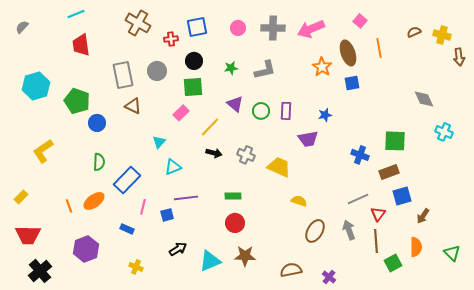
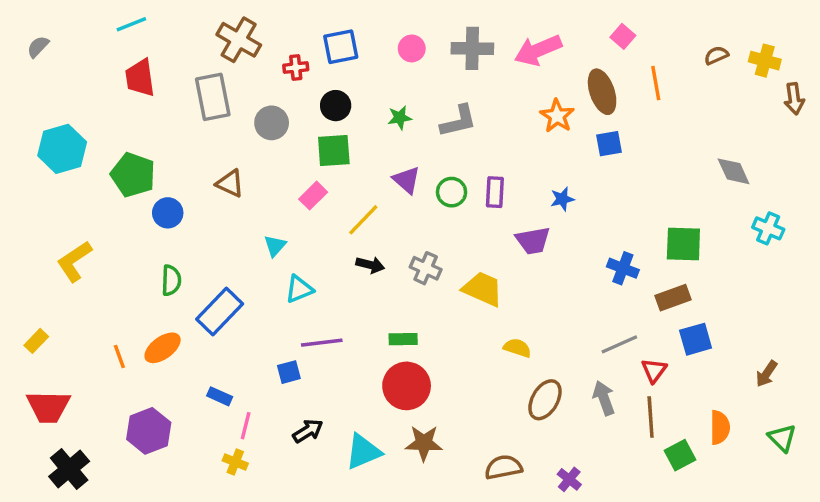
gray rectangle: (123, 75) -> (213, 97), moved
pink line: (143, 207) -> (246, 426), moved
brown arrow: (423, 216) -> (766, 374), moved
red circle: (235, 223) -> (407, 386), size x1.4

